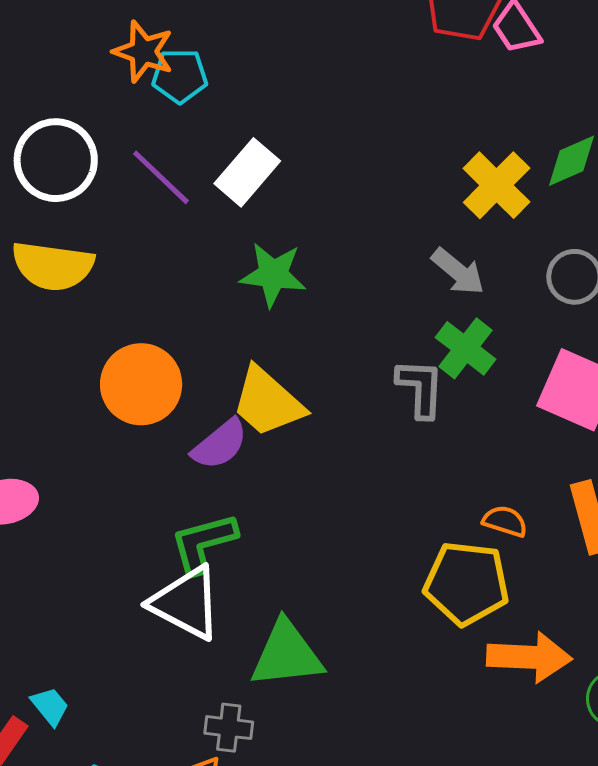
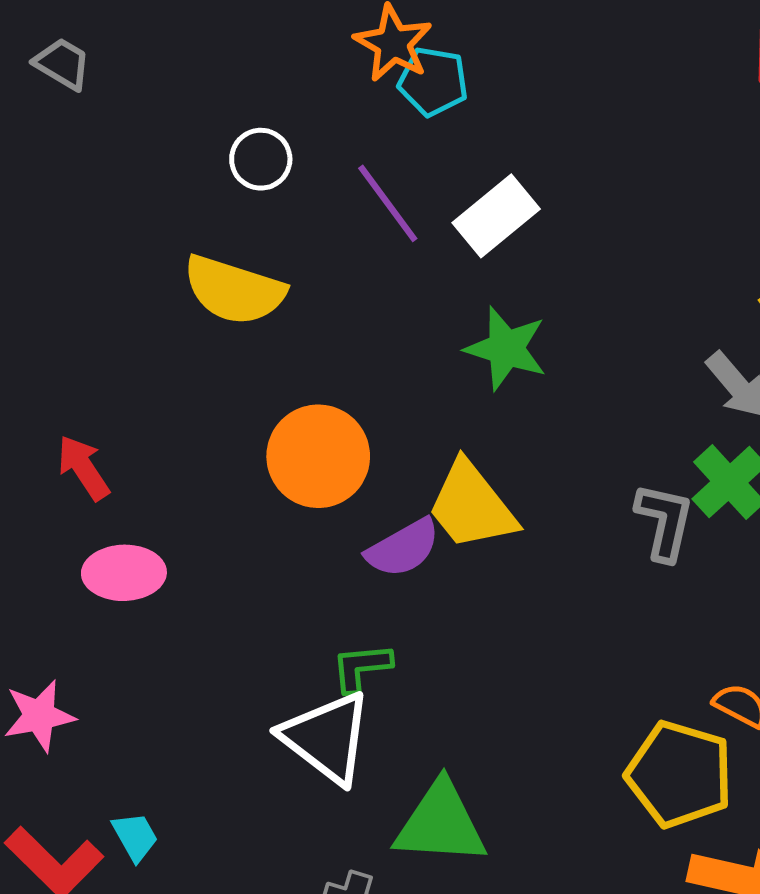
white circle: (56, 160) -> (261, 159), size x0.6
green L-shape: (204, 543) -> (361, 667), size x0.7

